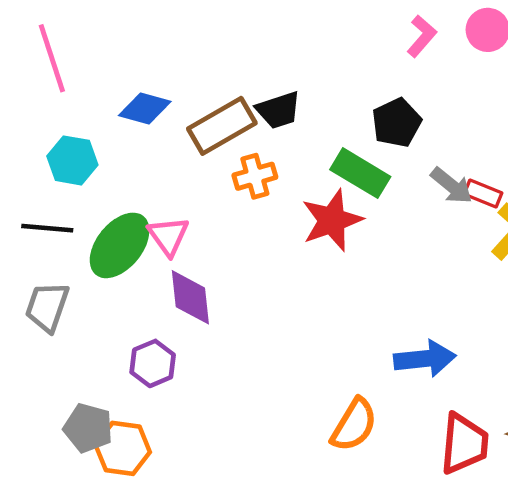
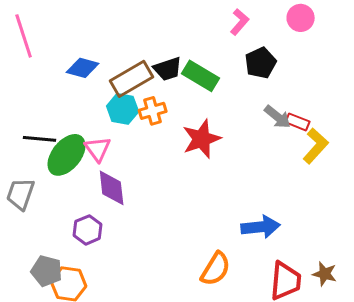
pink L-shape: (422, 36) -> (240, 22), moved
black pentagon: (396, 123) -> (261, 63), moved
cyan hexagon: (72, 160) -> (123, 109), moved
green rectangle: (360, 173) -> (201, 76), moved
black line: (47, 228) -> (40, 139), moved

